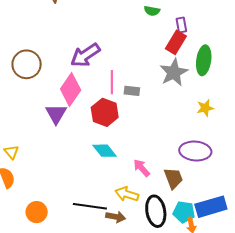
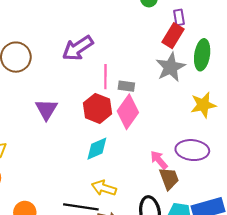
pink diamond: (71, 90) -> (128, 112), moved
yellow star: (205, 108) -> (203, 105), size x1.4
cyan diamond: (105, 151) -> (97, 149), turned -75
pink arrow: (142, 168) -> (159, 160), moved
yellow arrow: (127, 194) -> (104, 188), moved

